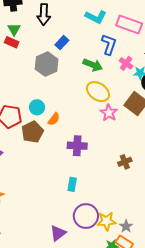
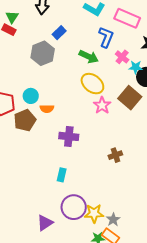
orange semicircle: (54, 119) -> (47, 109), turned 48

